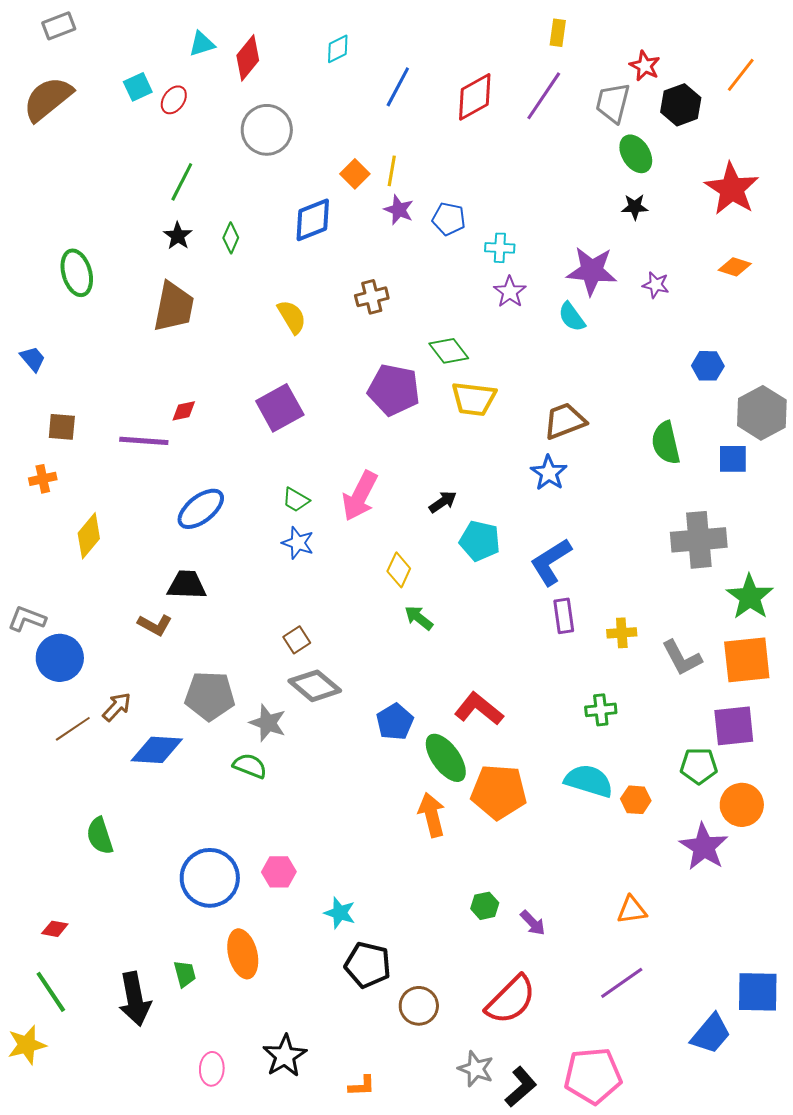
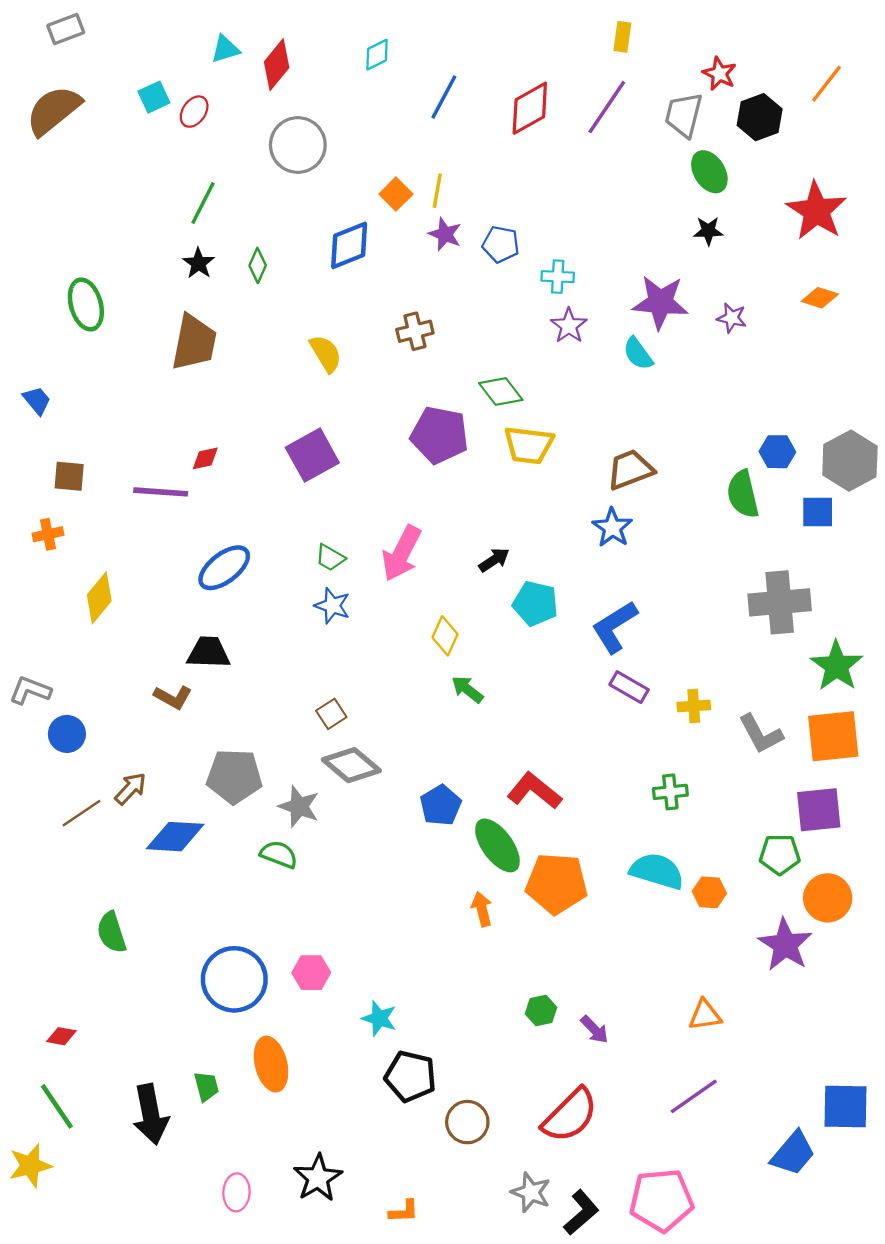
blue hexagon: (708, 366) -> (777, 452), moved
purple rectangle: (564, 616) -> (629, 687), turned -52
blue circle: (60, 658) -> (67, 734), size x0.7
orange arrow: (432, 815) -> (482, 909), size x0.7

